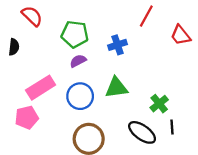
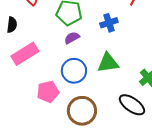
pink rectangle: (41, 88) -> (25, 54), moved
pink pentagon: (27, 117) -> (48, 92), moved

